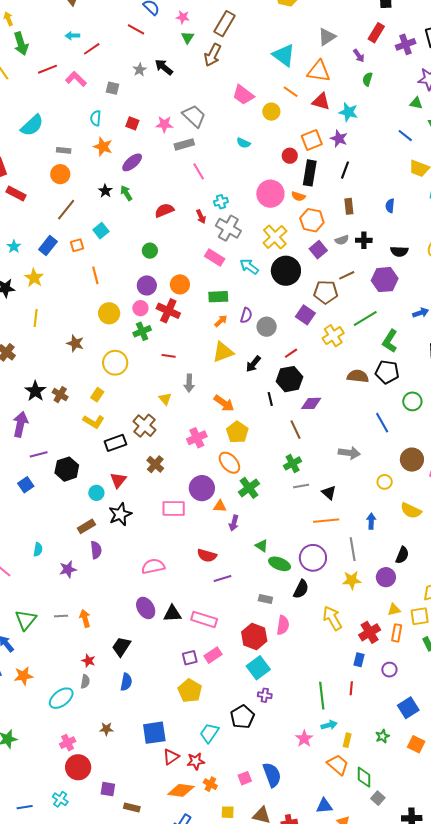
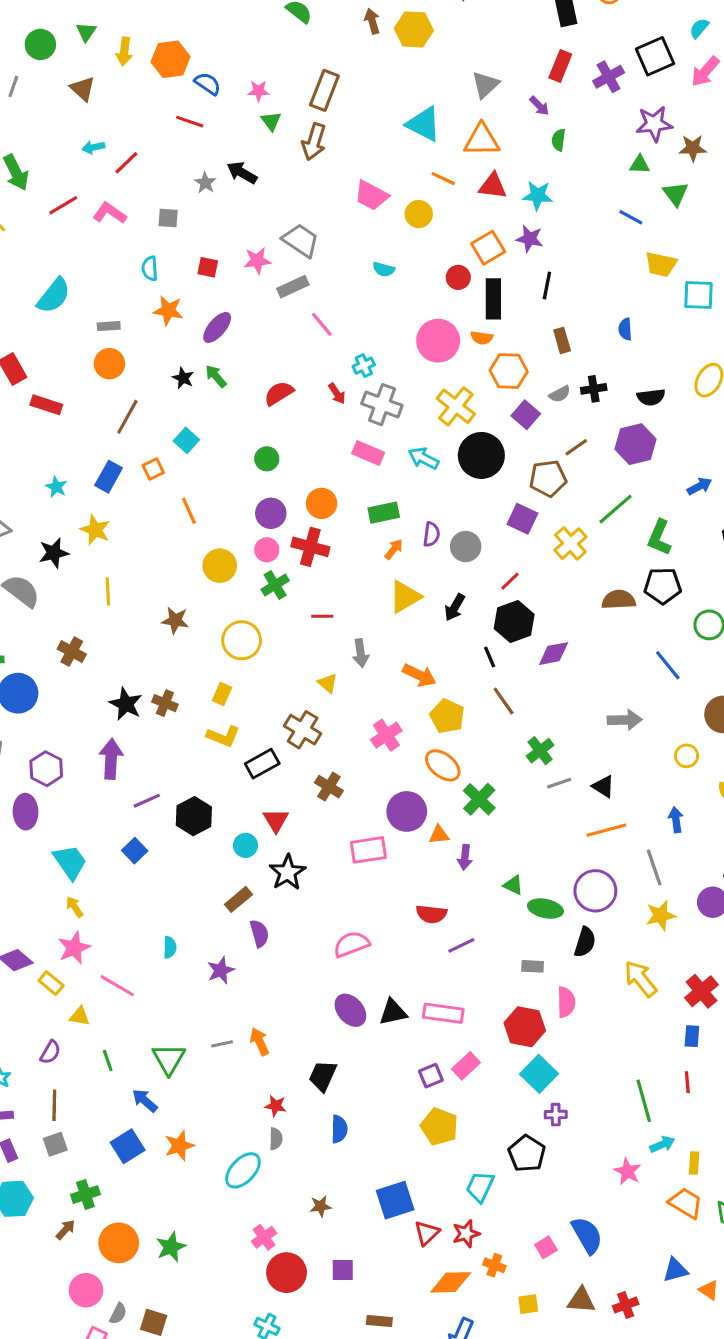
brown line: (296, 430) -> (504, 701), moved
purple square: (108, 789) -> (343, 1270), moved

